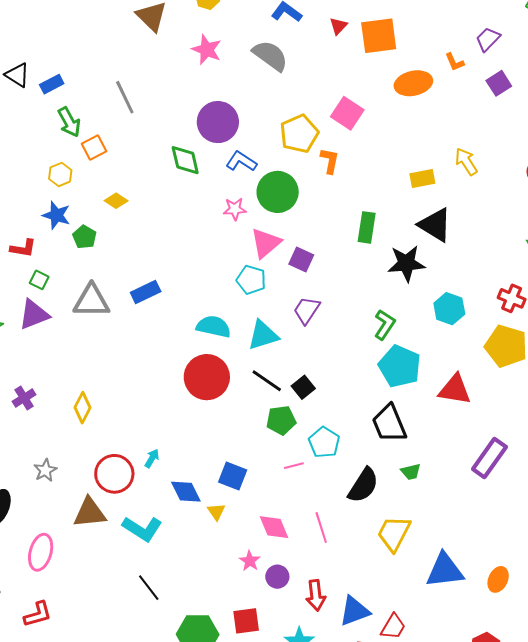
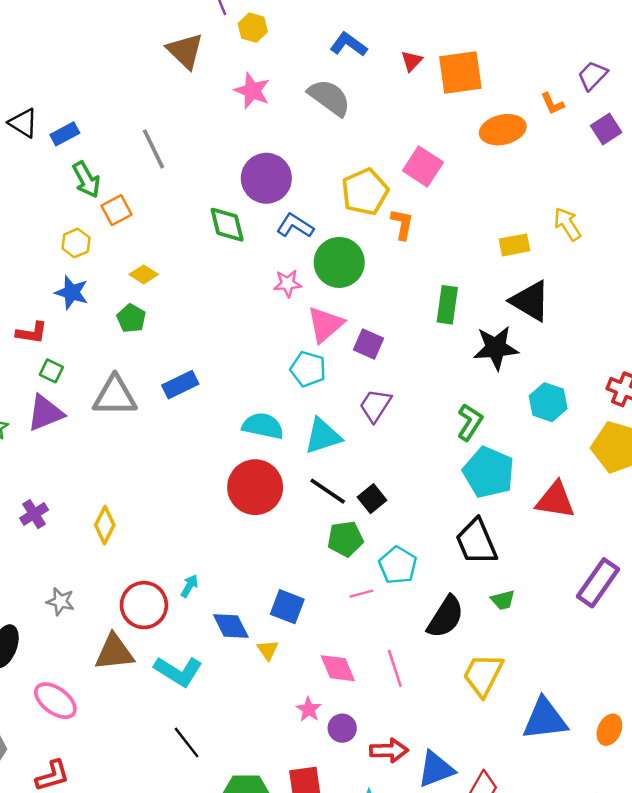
green pentagon: (84, 237) -> (131, 318), moved
gray star: (45, 470) -> (60, 601), turned -30
pink ellipse: (41, 552) -> (55, 701), turned -69
red arrow: (316, 595) -> (389, 750), turned -84

